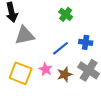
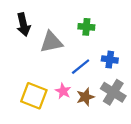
green cross: (66, 14) -> (86, 27), turned -32
gray triangle: (25, 35) -> (51, 42), moved

